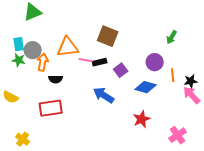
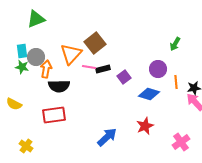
brown square: (108, 36) -> (95, 43), moved, turned 30
orange triangle: (68, 47) -> (71, 54), turned -40
black semicircle: (56, 79) -> (59, 86), size x1.5
blue arrow: (104, 95) -> (107, 137), moved, turned 105

